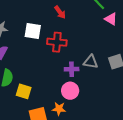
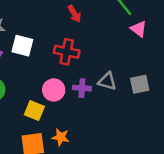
white square: (33, 31) -> (22, 46), moved
yellow square: (24, 91) -> (34, 111), moved
pink circle: (70, 91) -> (54, 90), moved

